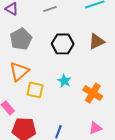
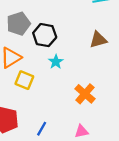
black hexagon: (63, 44) -> (45, 35), moved
cyan star: (64, 81) -> (56, 62), moved

